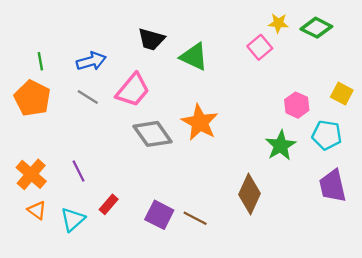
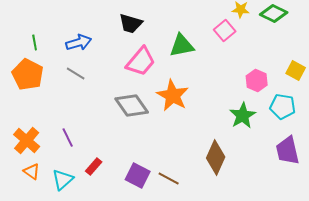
green triangle: (194, 57) -> (182, 46), moved, turned -36
pink trapezoid: (133, 90) -> (141, 62), moved

